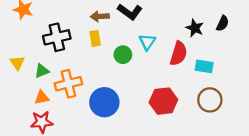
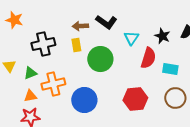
cyan triangle: (147, 42) -> (131, 38), moved
green circle: (123, 55) -> (100, 59), size x1.6

